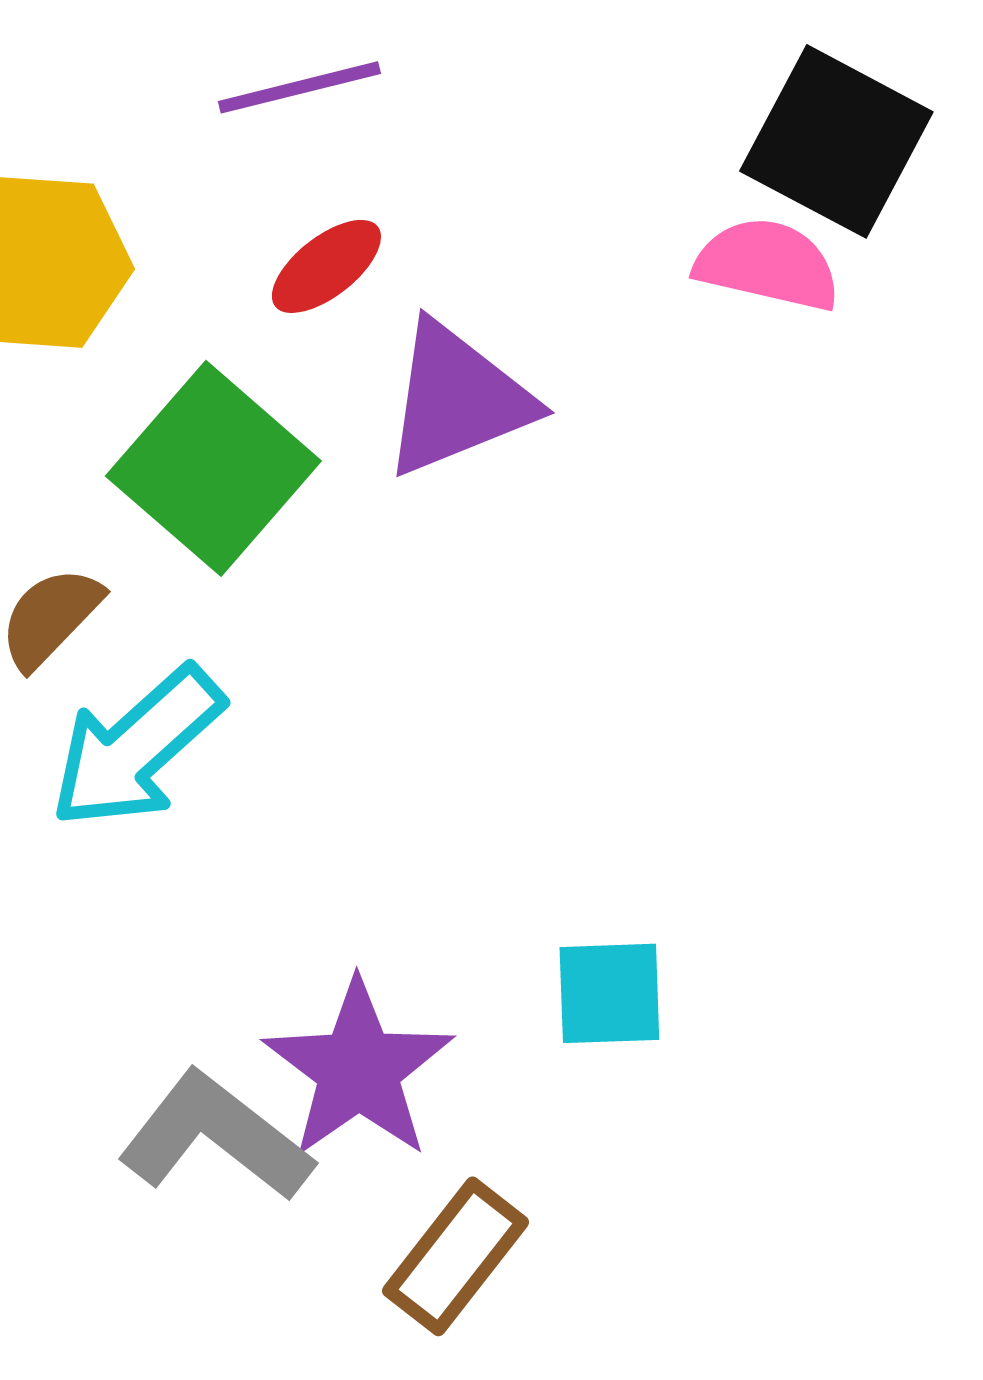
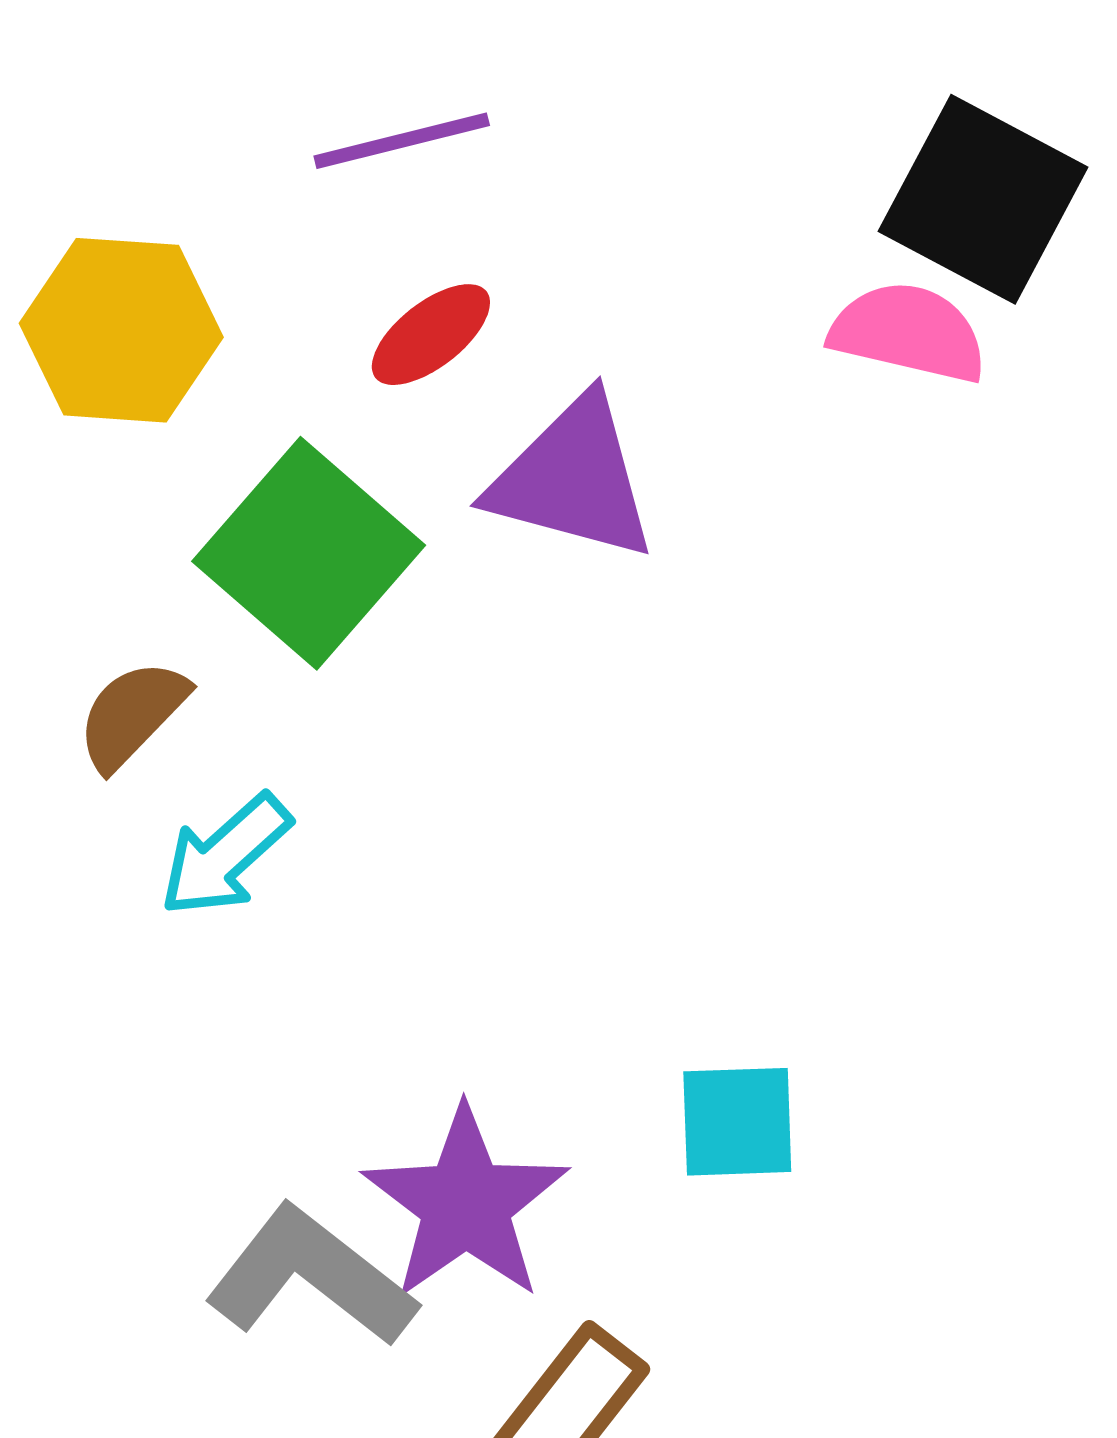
purple triangle: (457, 399) -> (573, 479), turned 37
cyan arrow: (136, 747) -> (225, 855), size x0.7

